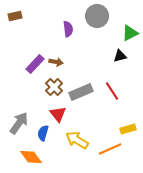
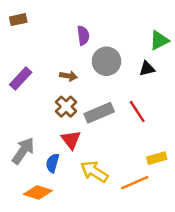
gray circle: (97, 16) -> (107, 61), moved
purple rectangle: (35, 64) -> (21, 78), moved
orange diamond: (31, 157) -> (38, 192), turned -35

